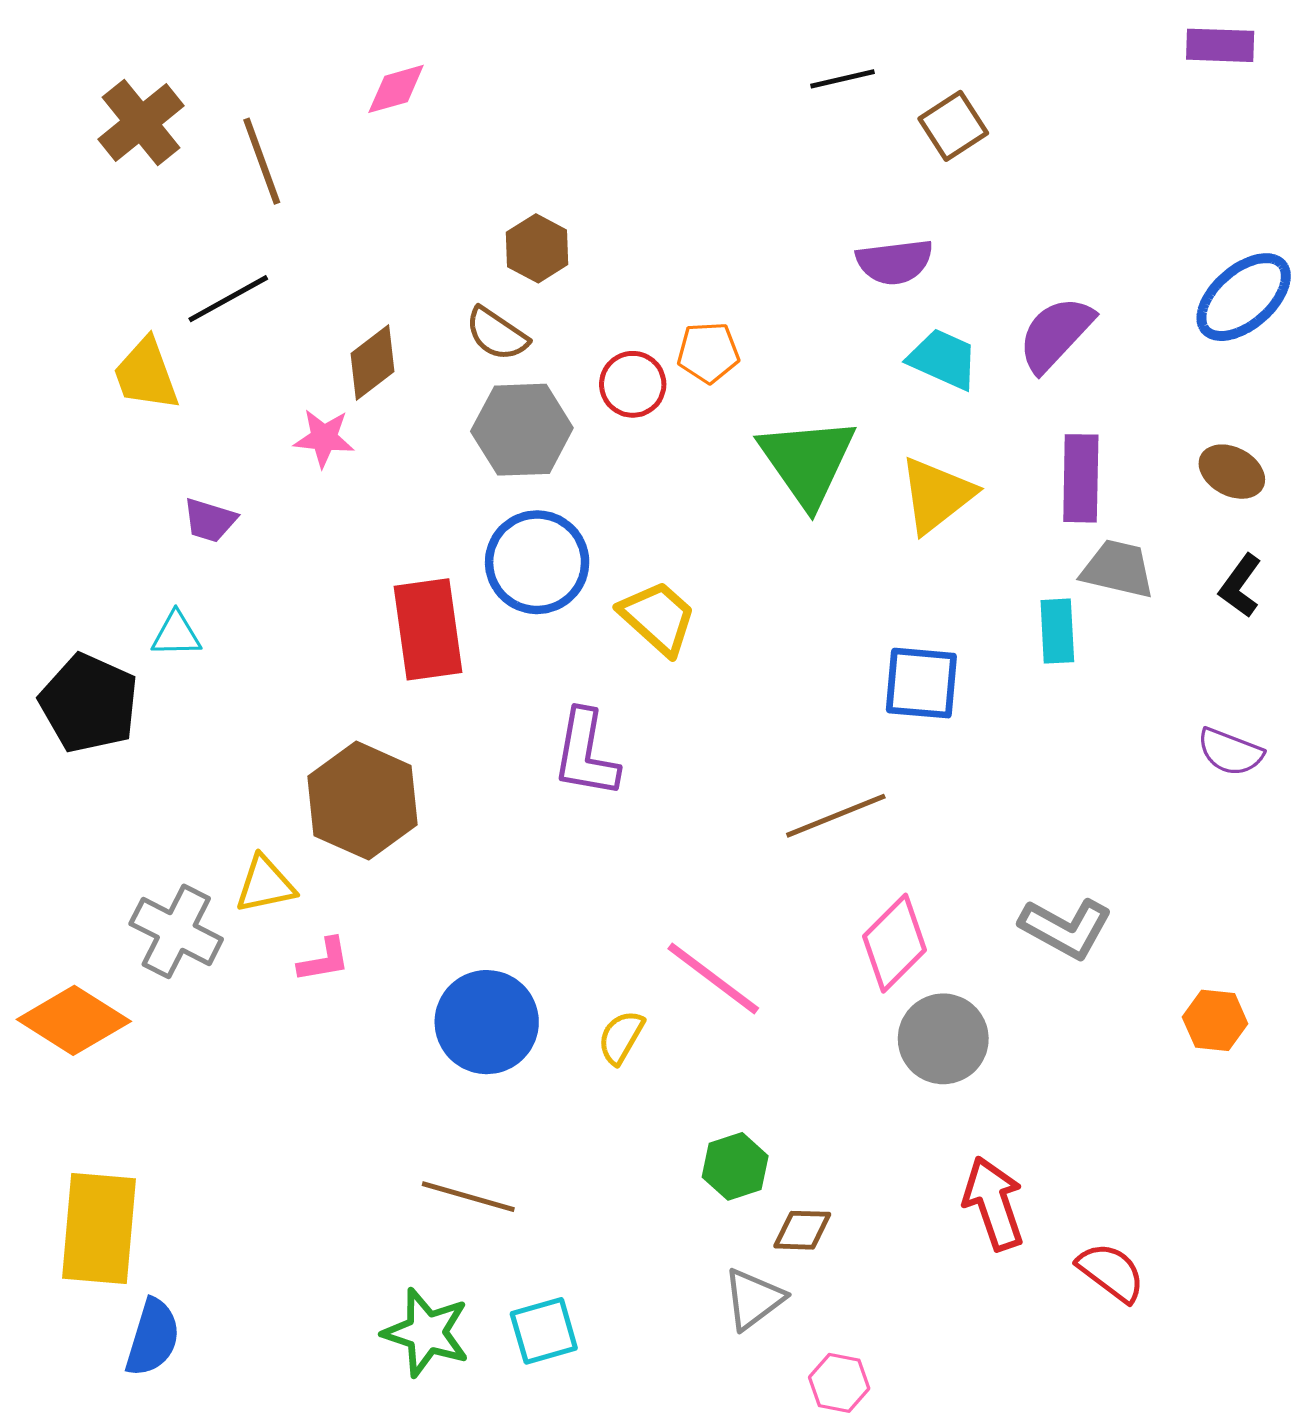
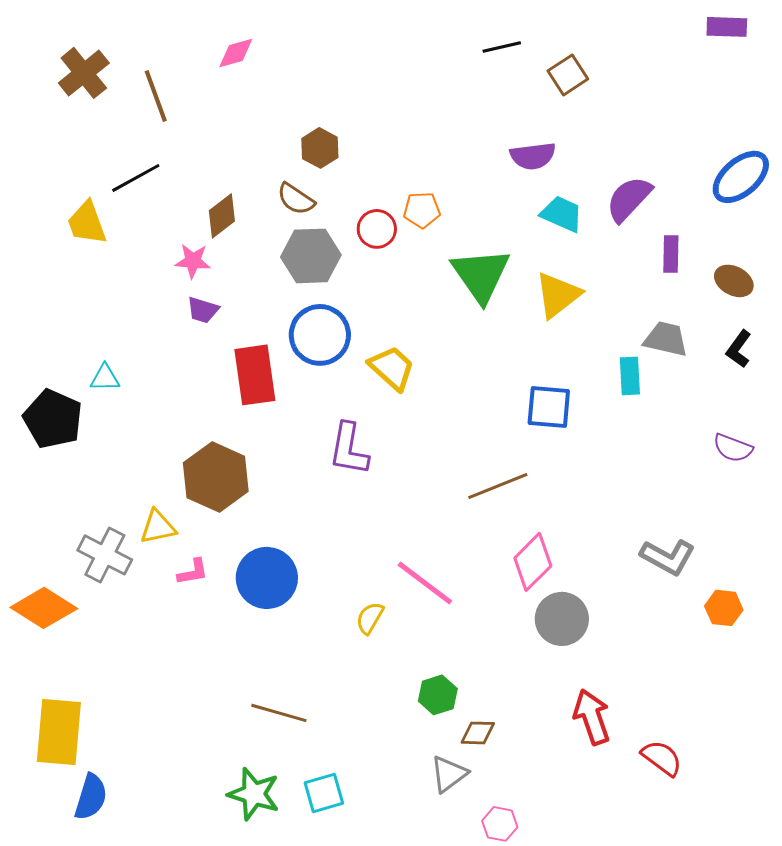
purple rectangle: (1081, 478) -> (671, 254), moved, size x0.7
purple trapezoid: (210, 520) -> (203, 310), moved
gray L-shape: (1066, 928) -> (668, 557), moved
blue circle: (487, 1022) -> (267, 578), moved

